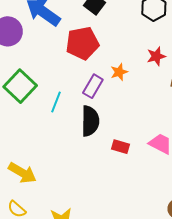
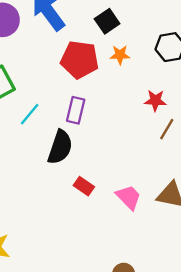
orange star: (119, 72) -> (120, 55), moved
purple rectangle: (93, 86) -> (76, 110), turned -35

